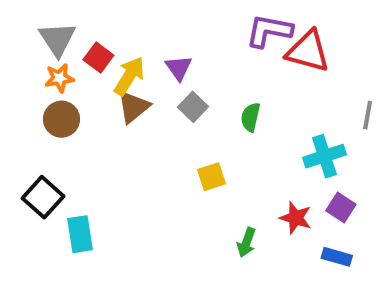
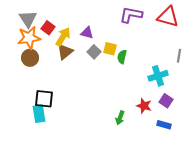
red triangle: (308, 51) -> (168, 17), moved
purple triangle: (179, 68) -> (87, 33), turned -40
orange star: (59, 78) -> (29, 38), size x1.6
yellow square: (211, 177) -> (110, 49), moved, turned 32
black square: (43, 197) -> (44, 99), moved, turned -36

